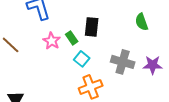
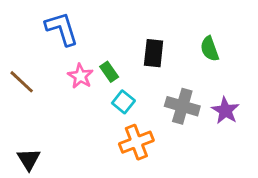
black rectangle: (92, 27) -> (154, 53), moved
purple star: (153, 65) -> (225, 111), turned 30

